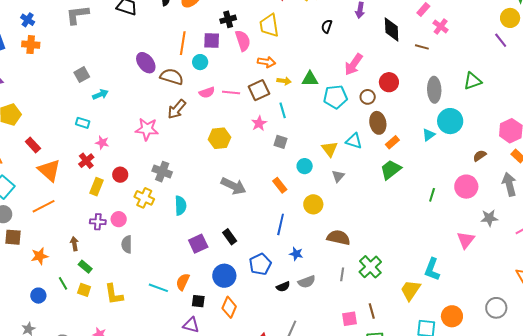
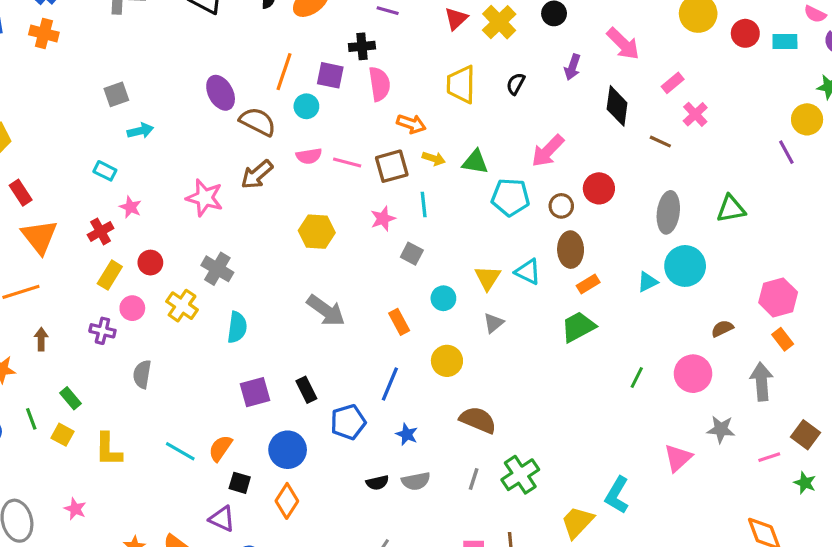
yellow trapezoid: (269, 25) -> (461, 84), moved
pink circle: (119, 219) -> (132, 308), moved
brown arrow: (74, 244) -> (41, 339), moved
blue pentagon: (260, 264) -> (348, 422), moved

